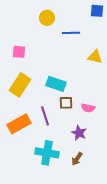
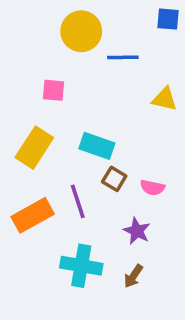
yellow circle: (47, 18) -> (81, 31), size x1.5
pink square: (19, 52) -> (53, 90), moved
brown square: (66, 103) -> (114, 179), turned 32

